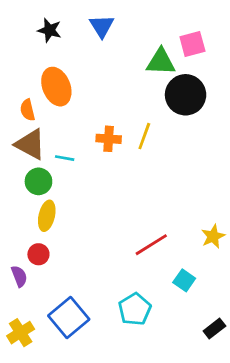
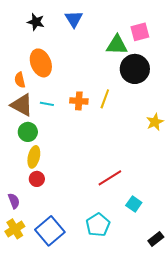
cyan line: (65, 158) -> (47, 104), moved
yellow star: (213, 236) -> (155, 122), moved
red circle: (38, 254) -> (37, 179), moved
yellow cross: (21, 333) -> (15, 229), moved

